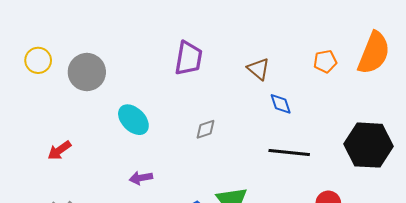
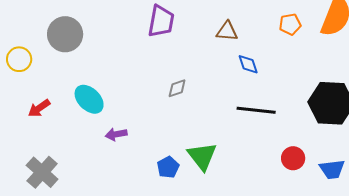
yellow circle: (38, 60) -> (19, 59), moved
brown triangle: (258, 69) -> (227, 31), turned -35
cyan ellipse: (133, 120) -> (89, 99), moved

